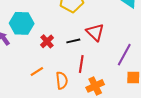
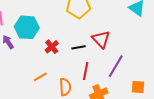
purple line: (124, 55) -> (116, 66), moved

